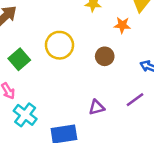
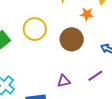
brown circle: (105, 56) -> (72, 39), size x1.5

